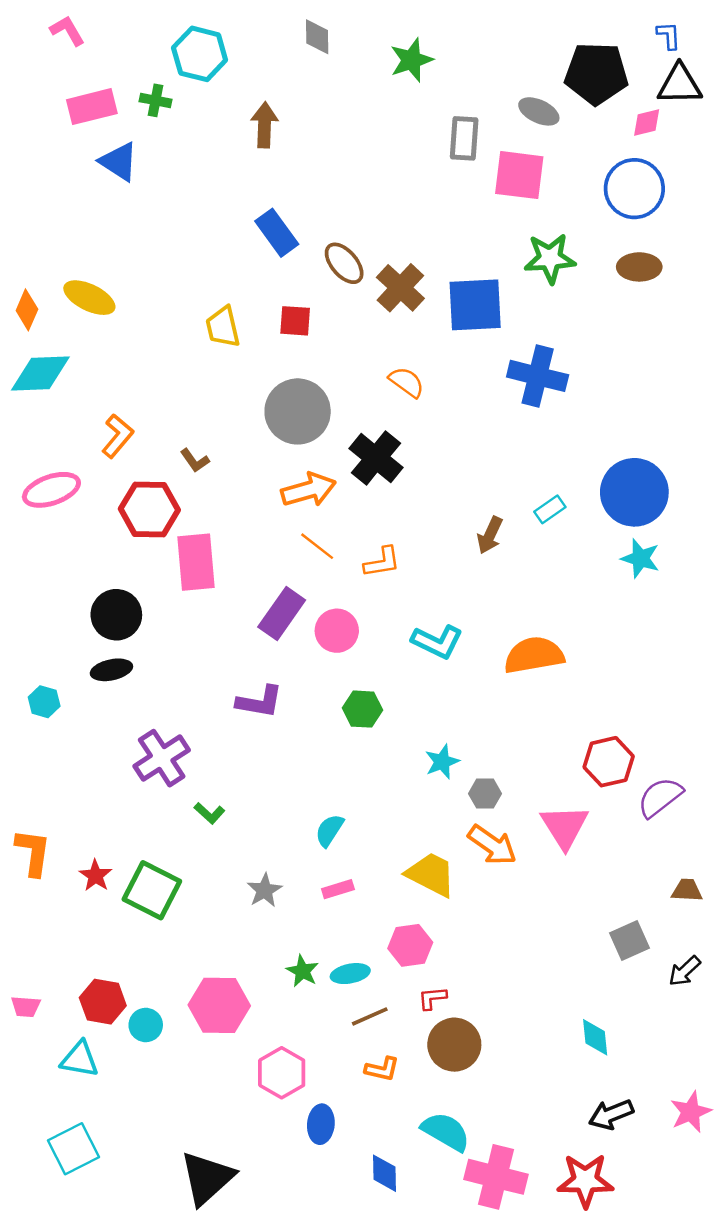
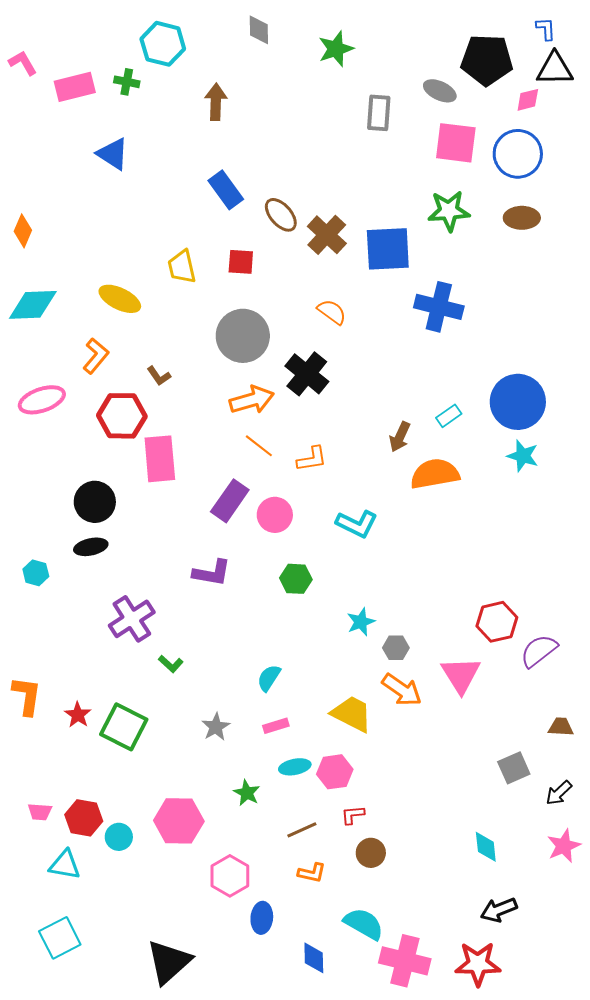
pink L-shape: (67, 31) -> (23, 63), moved
blue triangle: (119, 162) -> (113, 154), moved
pink square: (519, 175) -> (456, 143), moved
yellow ellipse: (89, 298) -> (120, 299), moved
orange diamond: (27, 310) -> (23, 231), moved
orange semicircle: (534, 655) -> (435, 474), moved
cyan ellipse: (350, 974) -> (295, 767), moved
pink trapezoid: (26, 1007) -> (40, 812), moved
brown circle: (454, 1045) -> (371, 853), size x0.7
pink star: (691, 1112) -> (564, 846), moved

